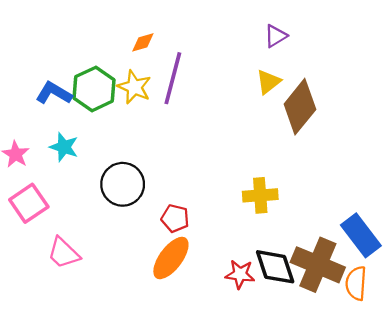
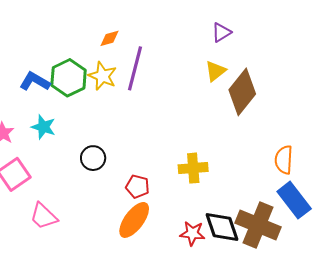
black circle: (123, 184) -> (93, 158), size x0.7
yellow cross: (260, 195) -> (193, 168), moved
orange semicircle: (356, 283) -> (284, 160), moved

